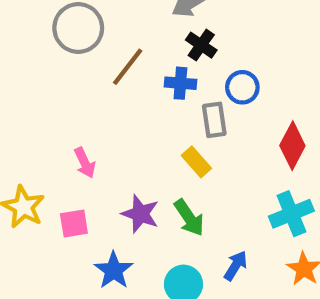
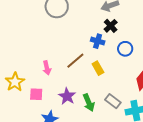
brown line: (128, 67) -> (75, 61), moved
gray rectangle: (214, 120) -> (113, 101), moved, turned -56
yellow rectangle: (196, 162) -> (98, 68), moved

